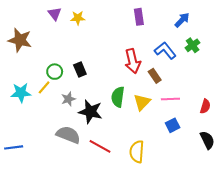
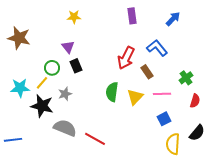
purple triangle: (55, 14) -> (68, 47), moved
green cross: (193, 45) -> (186, 78), moved
red arrow: (133, 61) -> (126, 58), turned 40
black star: (90, 112) -> (42, 106), moved
black semicircle: (207, 140) -> (197, 133), turned 66
yellow semicircle: (137, 152) -> (173, 144), moved

